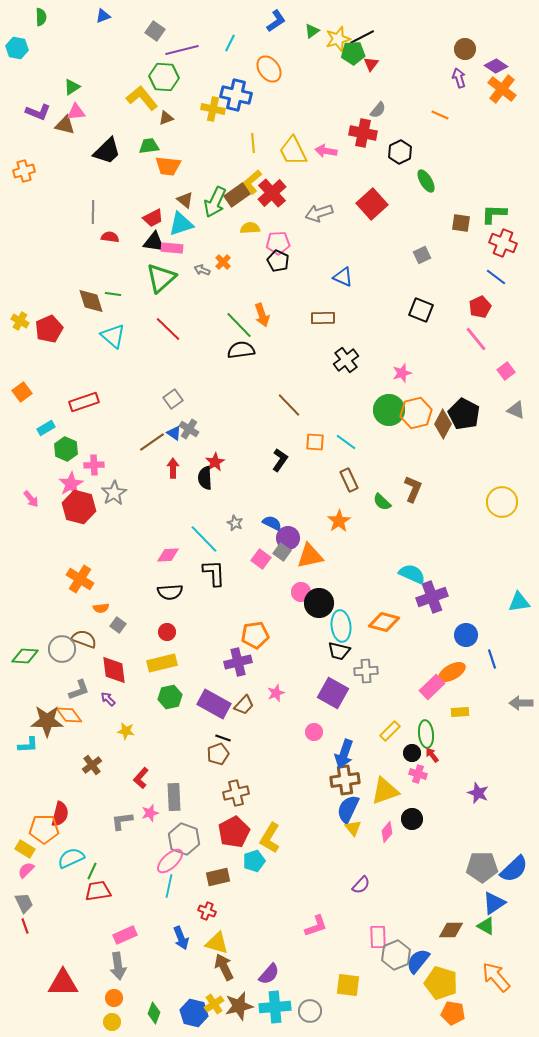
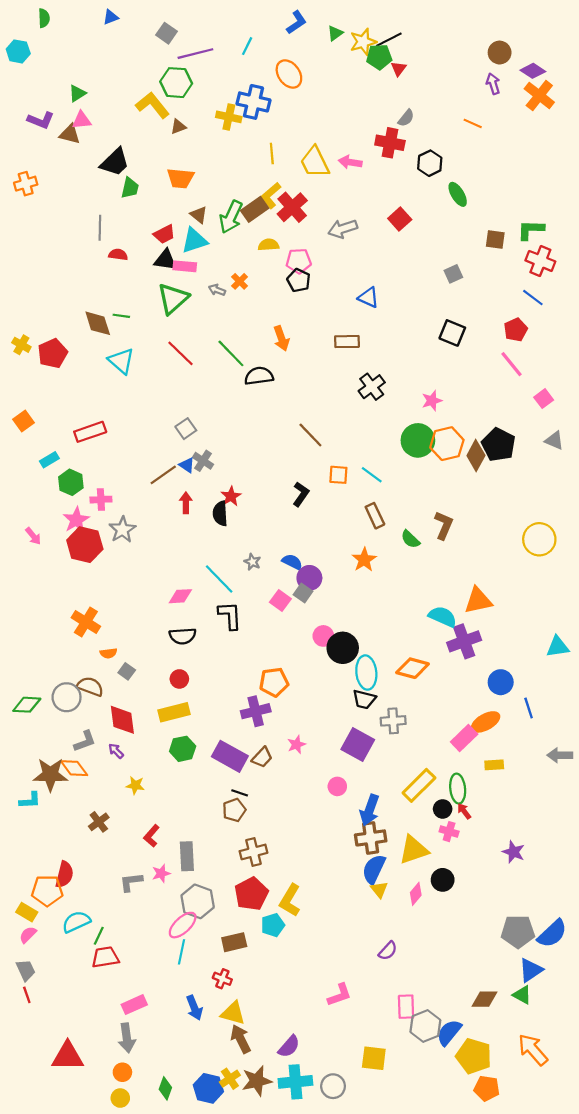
green trapezoid: (149, 146) -> (130, 188), moved, turned 110
red square: (372, 204) -> (400, 219), size x0.7
green line: (239, 325) -> (231, 353), moved
orange triangle: (310, 556) -> (478, 601), moved
yellow rectangle: (390, 731) -> (419, 785), size x1.5

